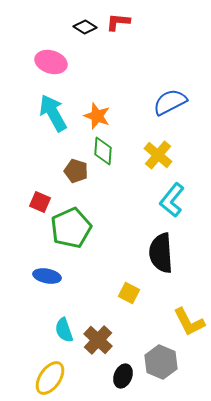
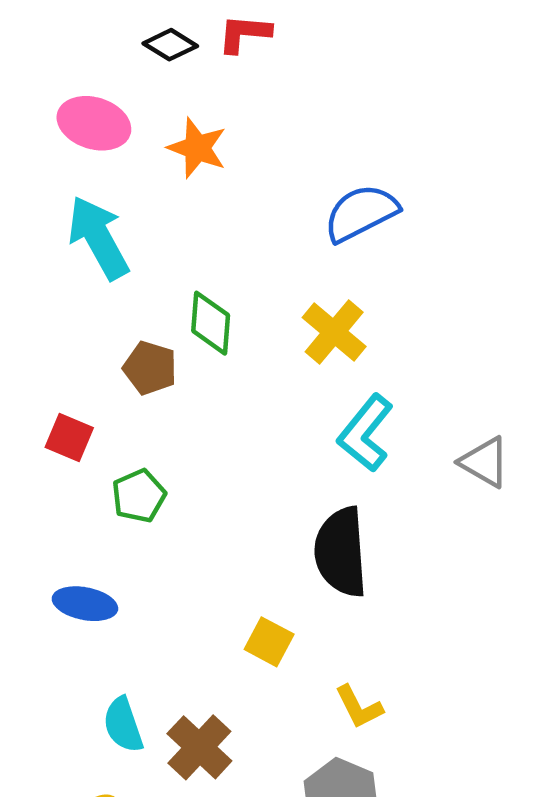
orange star: (97, 116) -> (197, 148), moved
green pentagon: (71, 228) -> (139, 496), size x0.6
yellow L-shape: (189, 322) -> (359, 707), moved, size x0.7

